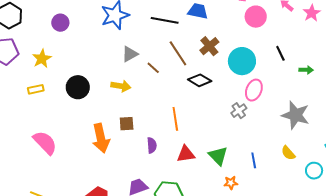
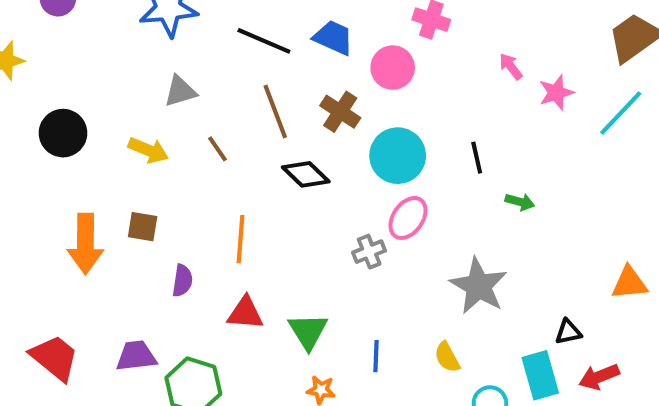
pink circle: (256, 17) -> (393, 68), moved
brown cross: (209, 46) -> (340, 112), turned -30
brown line: (153, 68) -> (218, 149), moved

